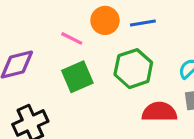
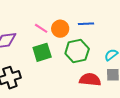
orange circle: (105, 20) -> (60, 29), moved

